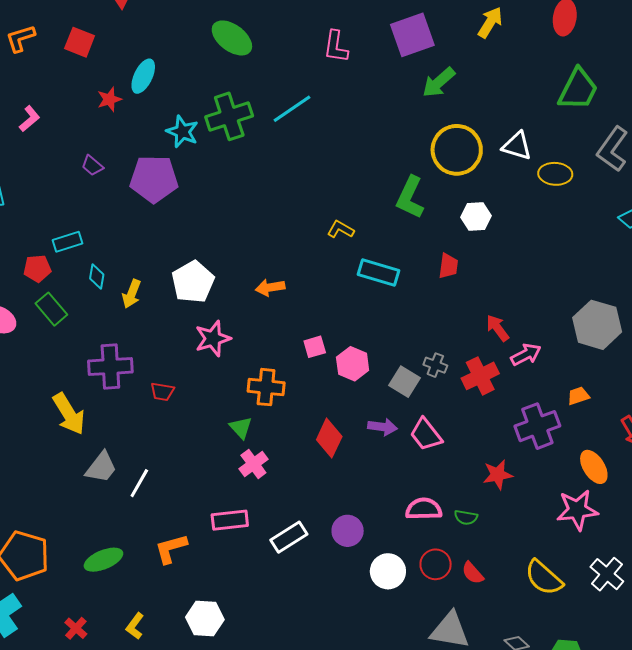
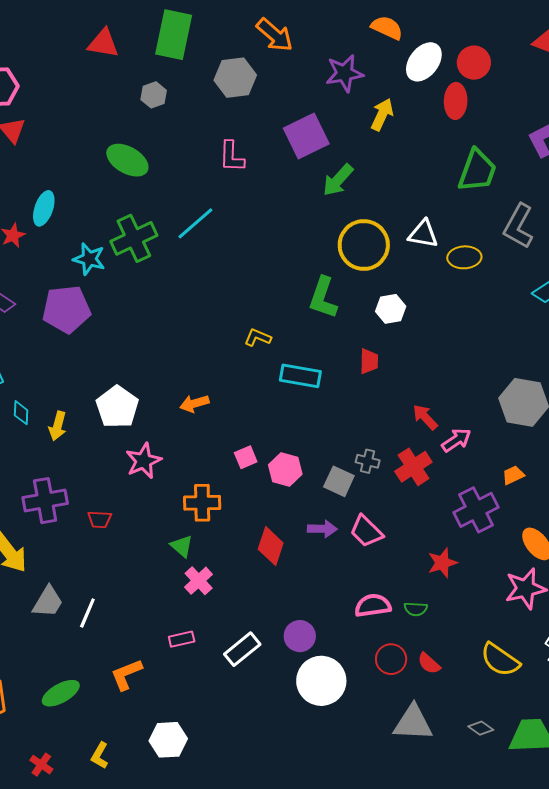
pink rectangle: (230, 520) -> (182, 639), size x0.7
white circle: (388, 571) -> (321, 681), moved, size x1.4

